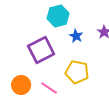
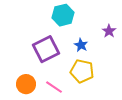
blue star: (76, 36) -> (81, 45), moved

